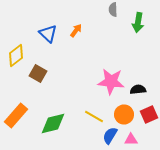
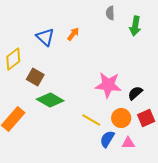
black semicircle: (138, 90) -> (135, 93), turned -35
green diamond: (53, 124) -> (50, 100), moved, turned 44

